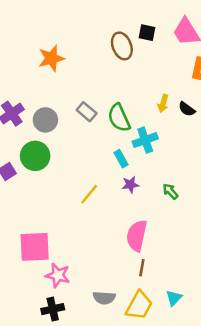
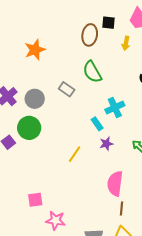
brown ellipse: (122, 46) -> (90, 35), turned 35
yellow arrow: (163, 103) -> (126, 43), moved
green semicircle: (119, 118) -> (92, 72), moved
pink square: (35, 247) -> (35, 200), size x0.6

